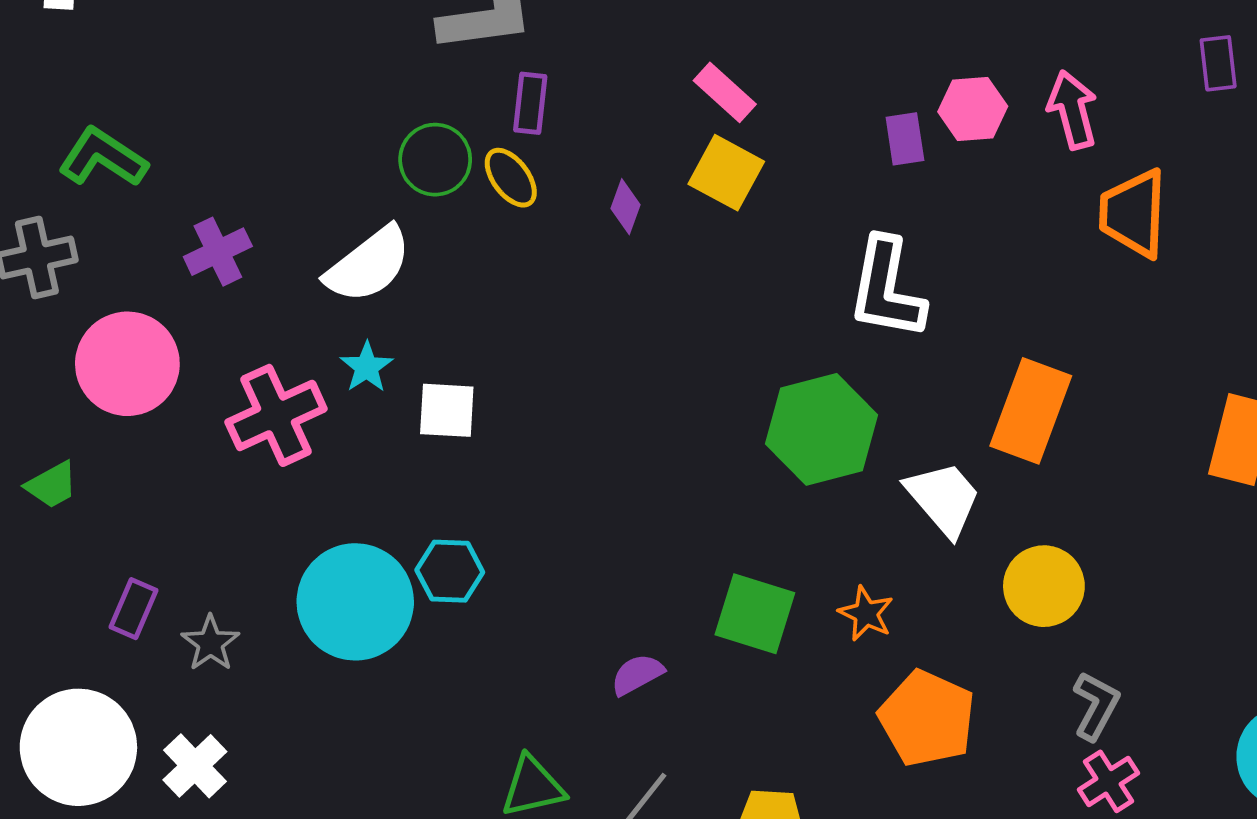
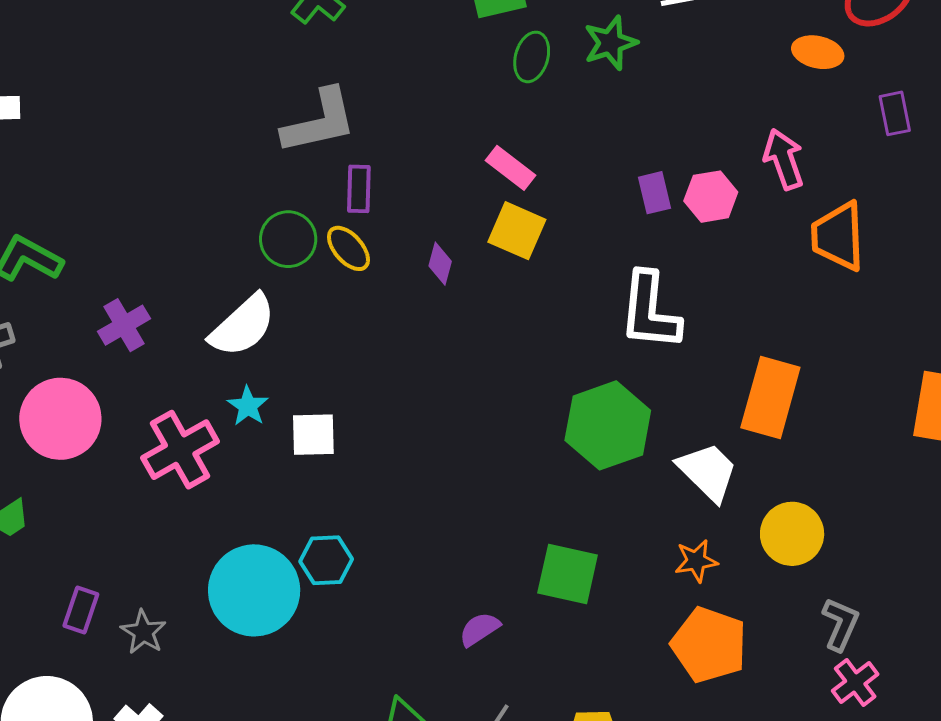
pink hexagon: (973, 109) -> (711, 197), moved
orange star: (866, 614) -> (696, 561), moved, turned -30

